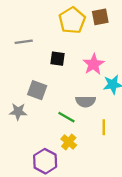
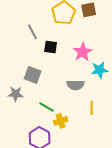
gray line: (24, 42) -> (33, 32), moved, turned 70
green line: (66, 117) -> (47, 107), moved
yellow cross: (69, 142) -> (61, 121), turned 32

